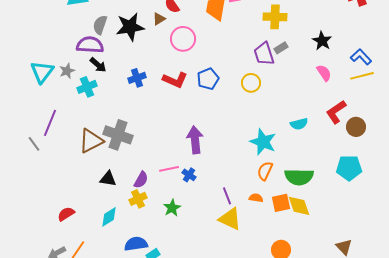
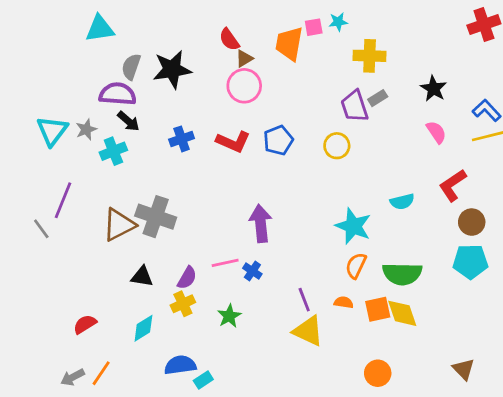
brown triangle: (159, 19) -> (244, 59), moved
brown circle: (356, 127) -> (472, 222), moved

